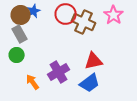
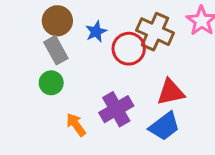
blue star: (34, 11) -> (96, 32), moved
red circle: (66, 14) -> (129, 49), moved

